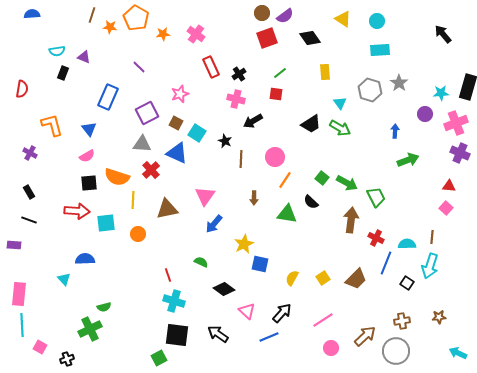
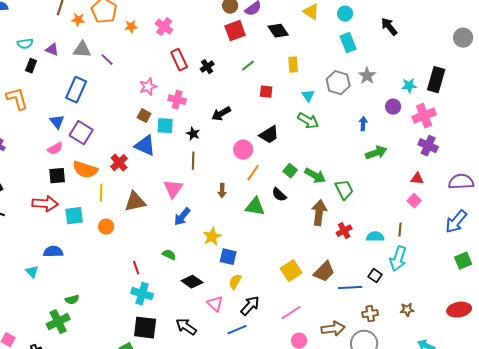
black arrow: (443, 34) -> (389, 27), moved
cyan rectangle: (380, 50) -> (348, 43), turned 72
red square: (276, 94) -> (266, 92), moved
pink cross: (236, 99) -> (177, 100), moved
purple square: (147, 113) -> (81, 133), moved, turned -30
black trapezoid: (311, 124) -> (269, 135), moved
orange L-shape: (52, 125) -> (17, 99), moved
cyan square: (197, 133) -> (165, 126), turned -30
gray triangle: (142, 144) -> (82, 50), moved
brown line: (241, 159) -> (193, 161), moved
red cross: (376, 238) -> (344, 231), turned 35
blue line: (386, 263) -> (350, 288), moved, turned 65
yellow semicircle: (292, 278) -> (235, 282), moved
yellow square: (323, 278) -> (291, 271), size x1.5
brown arrow: (365, 336) -> (333, 329), turned 35

